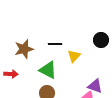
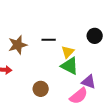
green triangle: (48, 70) -> (70, 66), moved

